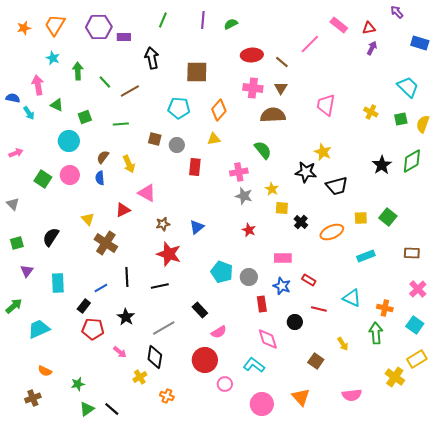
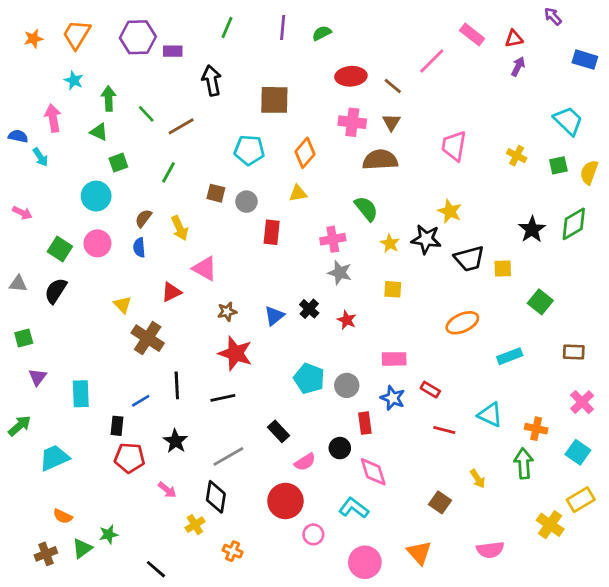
green triangle: (57, 105) -> (99, 132), moved
green line: (121, 124) -> (168, 172), turned -56
pink arrow: (16, 153) -> (22, 213), turned 48
yellow star: (272, 189) -> (390, 243), moved
gray triangle: (13, 204) -> (18, 284), turned -40
yellow square: (361, 218) -> (503, 268), moved
black cross: (301, 222) -> (309, 309), moved
black semicircle: (51, 237) -> (56, 291), moved
black rectangle: (84, 306) -> (117, 426), turned -32
black circle: (295, 322) -> (340, 448), moved
green triangle: (87, 409) -> (82, 548), moved

